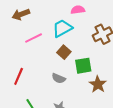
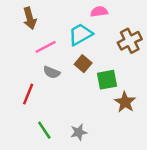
brown arrow: (21, 14) -> (30, 18), turned -84
gray semicircle: (59, 78) -> (52, 72), moved

